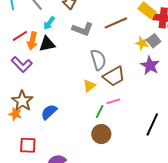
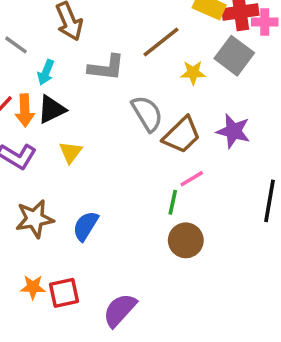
gray square: (154, 41) -> (234, 56), size x1.5
yellow star: (142, 43) -> (193, 73), moved
purple star: (150, 65) -> (233, 131), moved
yellow triangle: (89, 86) -> (71, 152), moved
brown star: (22, 101) -> (35, 219), turned -30
orange star: (15, 114) -> (33, 287), moved

